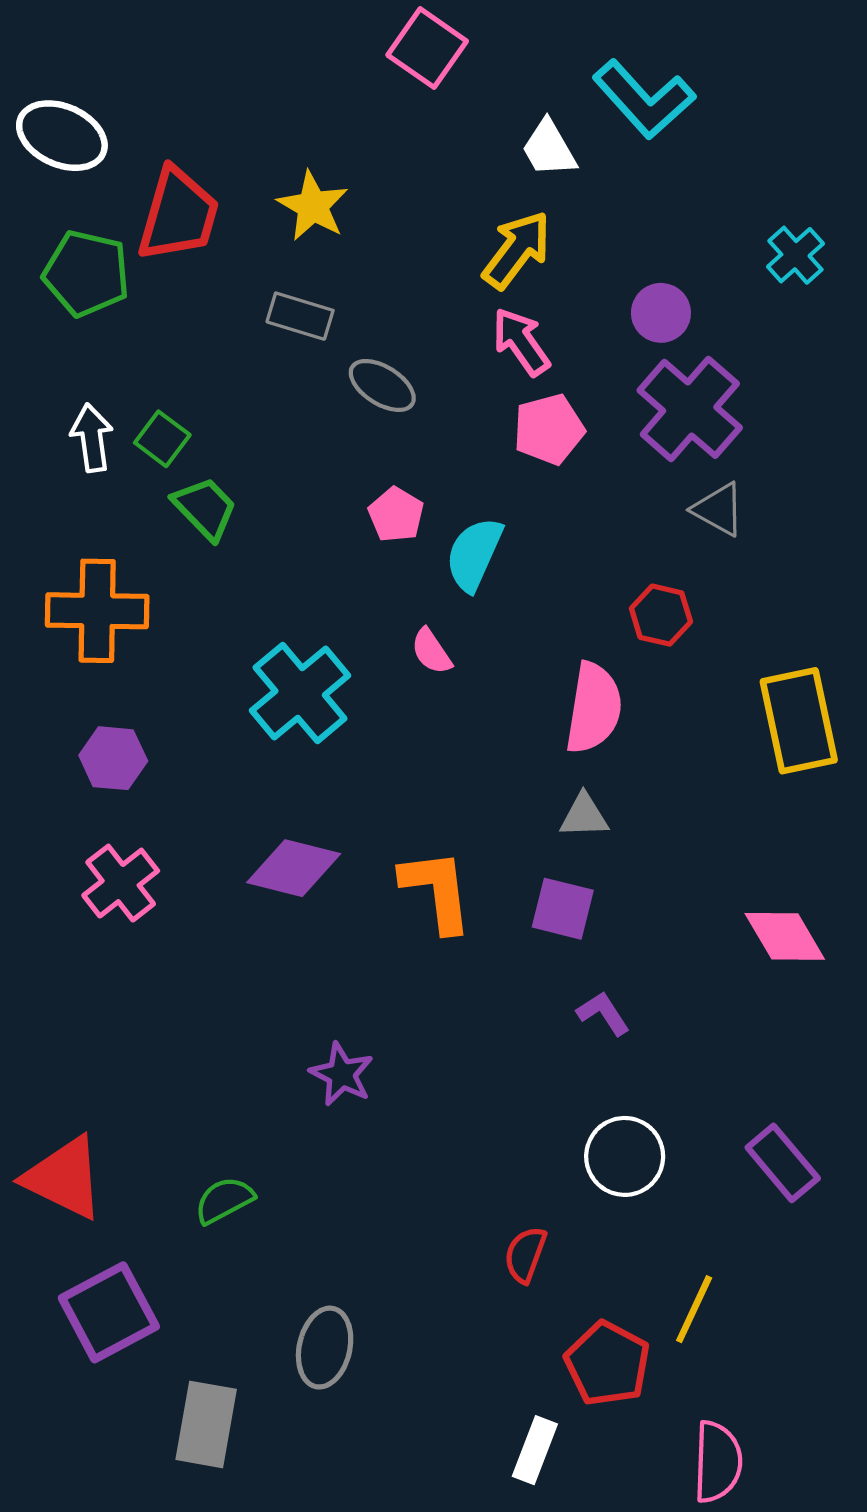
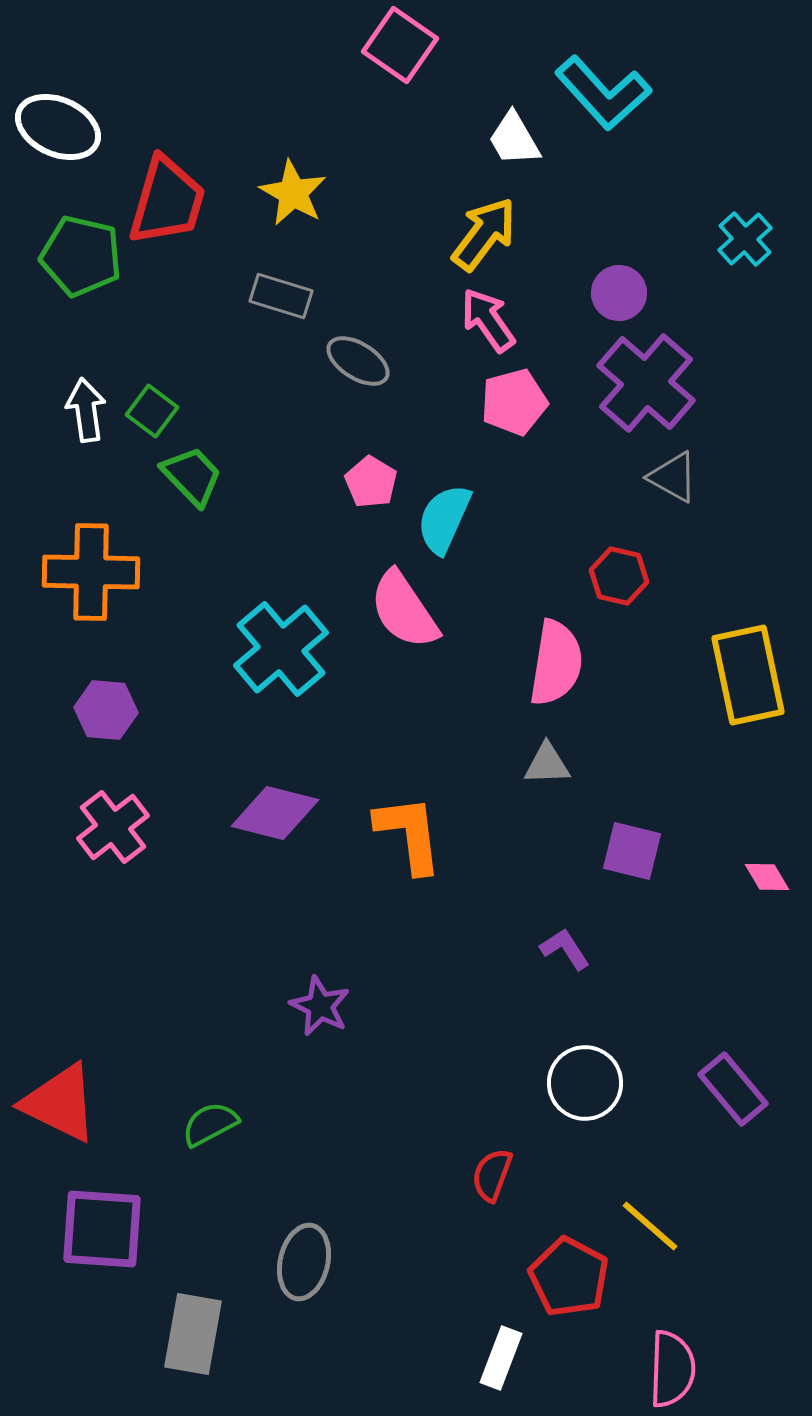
pink semicircle: (431, 651) -> (404, 610), size x1.8
purple square: (563, 909) -> (632, 851), moved
pink diamond: (785, 936) -> (767, 877), moved, size x0.6
yellow line: (694, 1309) -> (650, 1226), turned -74
purple square: (109, 1312) -> (102, 1229), turned 32

